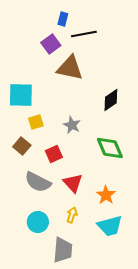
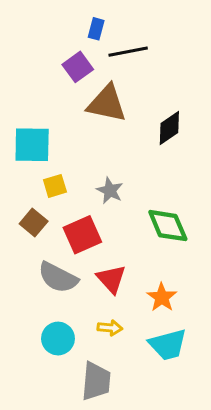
black diamond: (111, 100) -> (169, 128), moved
red square: (54, 154) -> (82, 235), size x1.4
yellow arrow: (72, 215) -> (110, 328), turned 77

